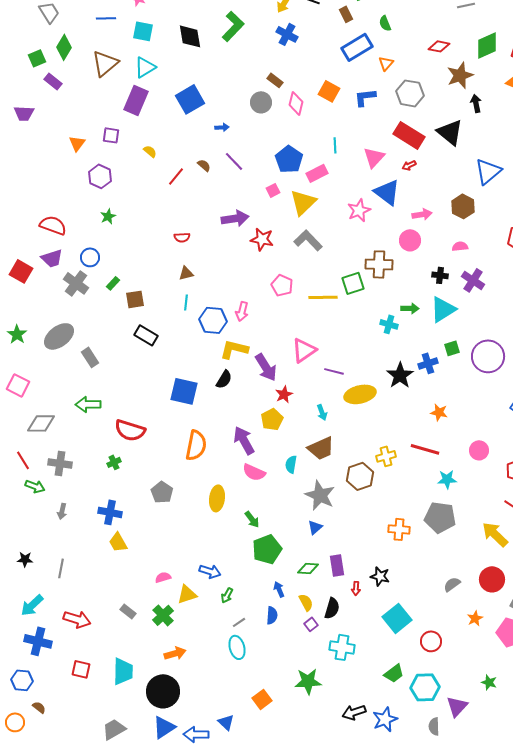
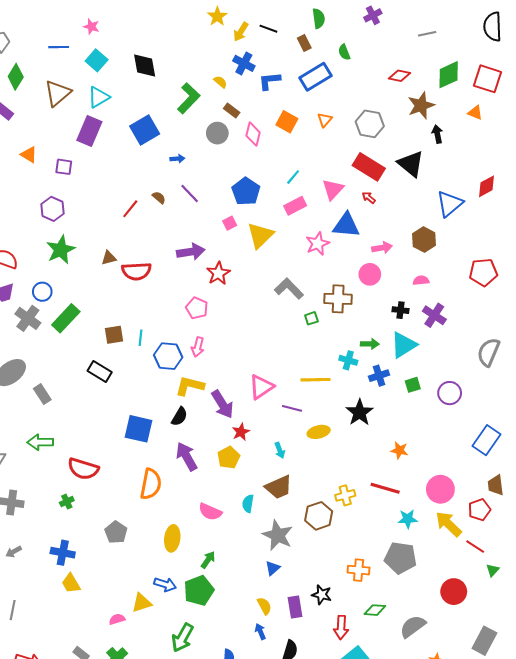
green L-shape: (233, 26) -> (189, 98), moved
cyan square: (143, 31) -> (97, 60), turned 30
orange triangle: (386, 63) -> (325, 120), moved
blue L-shape: (365, 97) -> (269, 81), moved
orange triangle: (77, 143) -> (29, 155), moved, turned -36
cyan line: (335, 145) -> (293, 177), turned 42
yellow semicircle: (150, 151) -> (220, 82), moved
red arrow: (409, 165) -> (369, 198), turned 64
pink rectangle: (317, 173) -> (295, 206), moved
blue triangle: (387, 192) -> (346, 225), turned -32
green star: (108, 216) -> (61, 250), size x1.8
red semicircle: (182, 237) -> (136, 271), size x1.8
red star: (262, 239) -> (218, 273), turned 30
gray L-shape: (308, 240) -> (289, 289), moved
brown triangle: (186, 273) -> (109, 258), moved
green rectangle: (113, 283) -> (66, 318), size x2.0
green square: (353, 283) -> (311, 318), size x0.6
pink pentagon: (282, 285) -> (197, 308), moved
yellow line: (323, 297) -> (316, 380), moved
brown square: (135, 299) -> (114, 335), moved
purple circle: (488, 356) -> (450, 393), size x0.7
blue cross: (428, 363) -> (379, 376), moved
yellow ellipse: (360, 394) -> (319, 432), size x0.7
purple arrow: (244, 440) -> (187, 456), moved
pink circle: (479, 450) -> (440, 489), size x1.4
gray arrow: (62, 511) -> (14, 552), turned 49
green arrow: (252, 519) -> (208, 560), turned -108
yellow arrow: (495, 534) -> (449, 524), moved
green pentagon: (267, 549) -> (199, 591), moved
green diamond: (308, 568) -> (375, 610), moved
blue arrow: (210, 571) -> (165, 584), moved
black star: (380, 576) -> (322, 595), moved
red circle: (492, 579) -> (454, 592), moved
gray semicircle: (452, 584) -> (413, 626), size x1.5
red arrow: (356, 588) -> (341, 627), moved, size x1.6
blue arrow: (279, 589) -> (260, 632), moved
yellow triangle: (187, 594) -> (142, 603), moved
green arrow: (227, 595) -> (182, 638), size x1.8
yellow semicircle: (306, 602) -> (264, 606), moved

